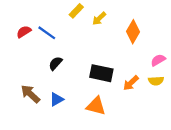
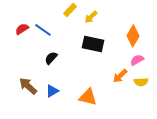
orange diamond: (133, 32) -> (133, 36), moved
pink semicircle: (158, 60) -> (137, 60), moved
black rectangle: (101, 73) -> (93, 44), moved
yellow semicircle: (156, 81) -> (141, 82), moved

